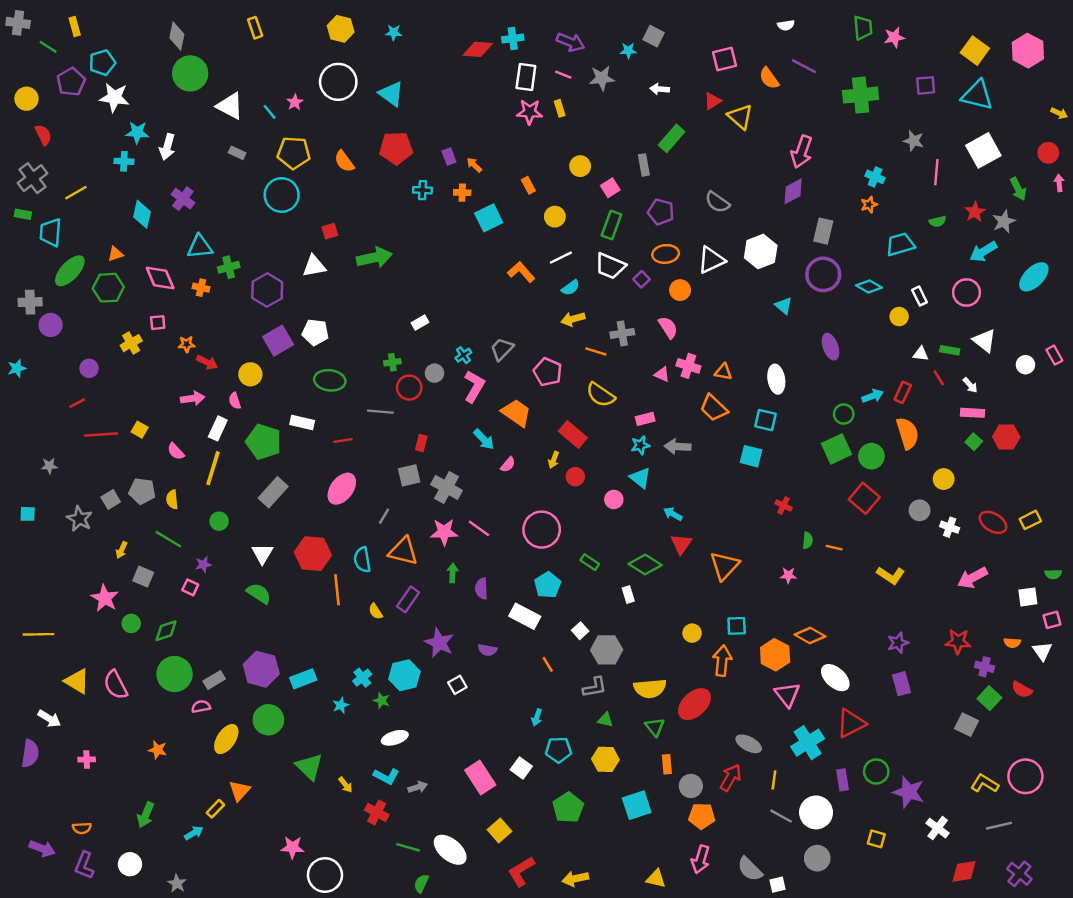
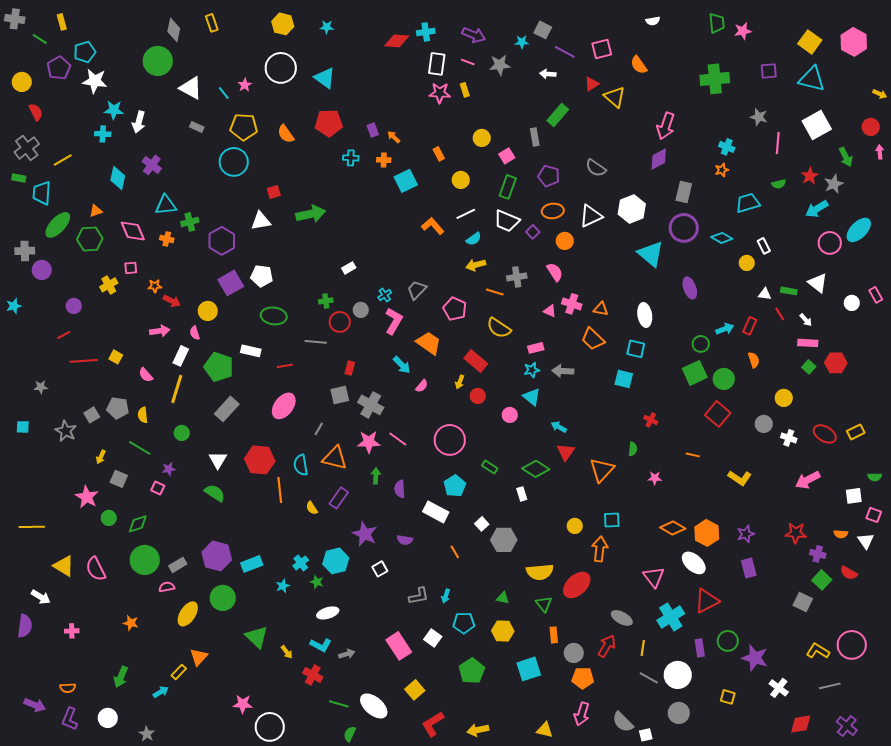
gray diamond: (177, 36) -> (174, 30), moved
purple line: (804, 66) -> (565, 52), moved
pink circle: (966, 292) -> (830, 243), moved
cyan triangle: (784, 306) -> (651, 254), size x1.8
orange semicircle: (908, 433) -> (754, 360), size x0.6
green semicircle: (808, 540) -> (633, 449), moved
pink square: (1052, 620) -> (874, 515), turned 35
orange hexagon: (775, 655) -> (707, 533), moved
gray L-shape: (595, 687) -> (419, 596), moved

